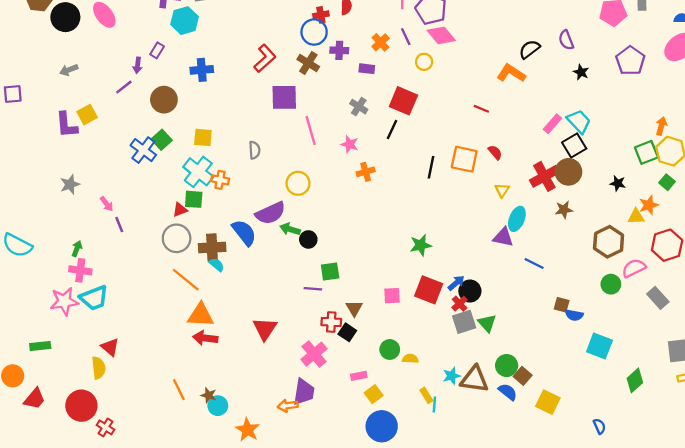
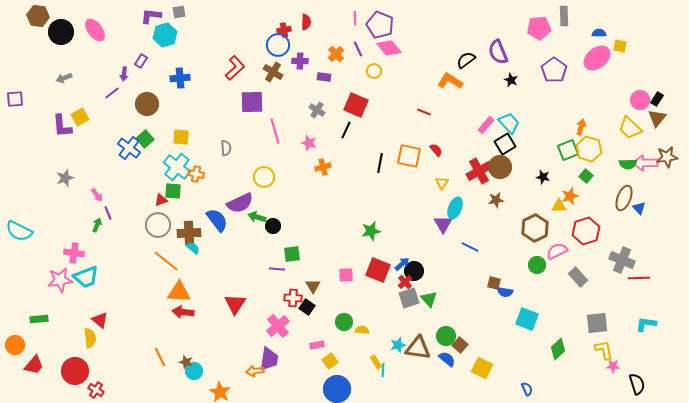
purple semicircle: (566, 40) -> (498, 52), size x1.4
purple triangle: (503, 237) -> (443, 224), turned 48
green arrow: (77, 249) -> (97, 225), moved

